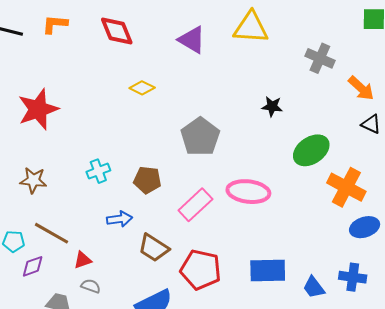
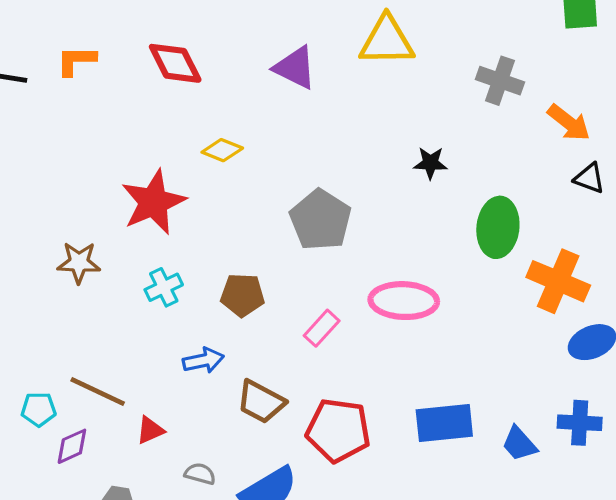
red star: (38, 109) -> (153, 202), moved
green ellipse: (311, 150) -> (498, 227), turned -45
brown star: (33, 180) -> (79, 263), moved
pink rectangle: (195, 205) -> (322, 328), size x0.7
gray semicircle: (91, 286) -> (200, 474), moved

